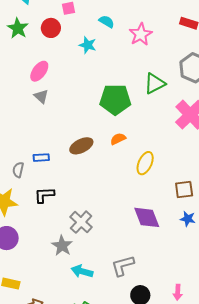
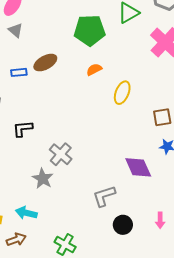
brown ellipse: (81, 146) -> (45, 63), moved
blue rectangle: (41, 158) -> (19, 72), moved
purple diamond: (147, 217) -> (138, 167), moved
cyan arrow: (82, 271) -> (26, 213), moved

